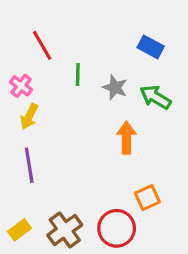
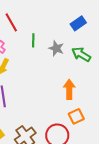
blue rectangle: (151, 47) -> (78, 23), turned -63
orange arrow: (126, 138) -> (69, 89), moved

